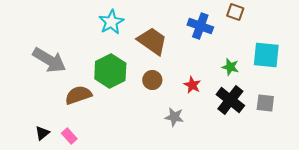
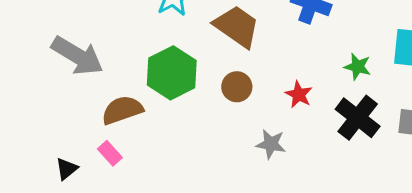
pink rectangle: (69, 136) -> (110, 153), moved

